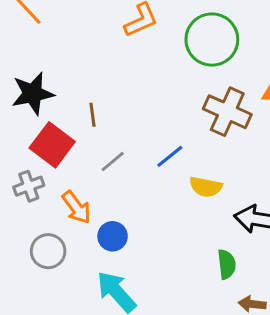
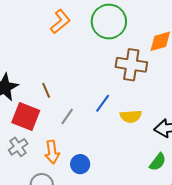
orange arrow: (76, 207) -> (52, 152), turned 45
green semicircle: (227, 264) -> (158, 162), turned 60

